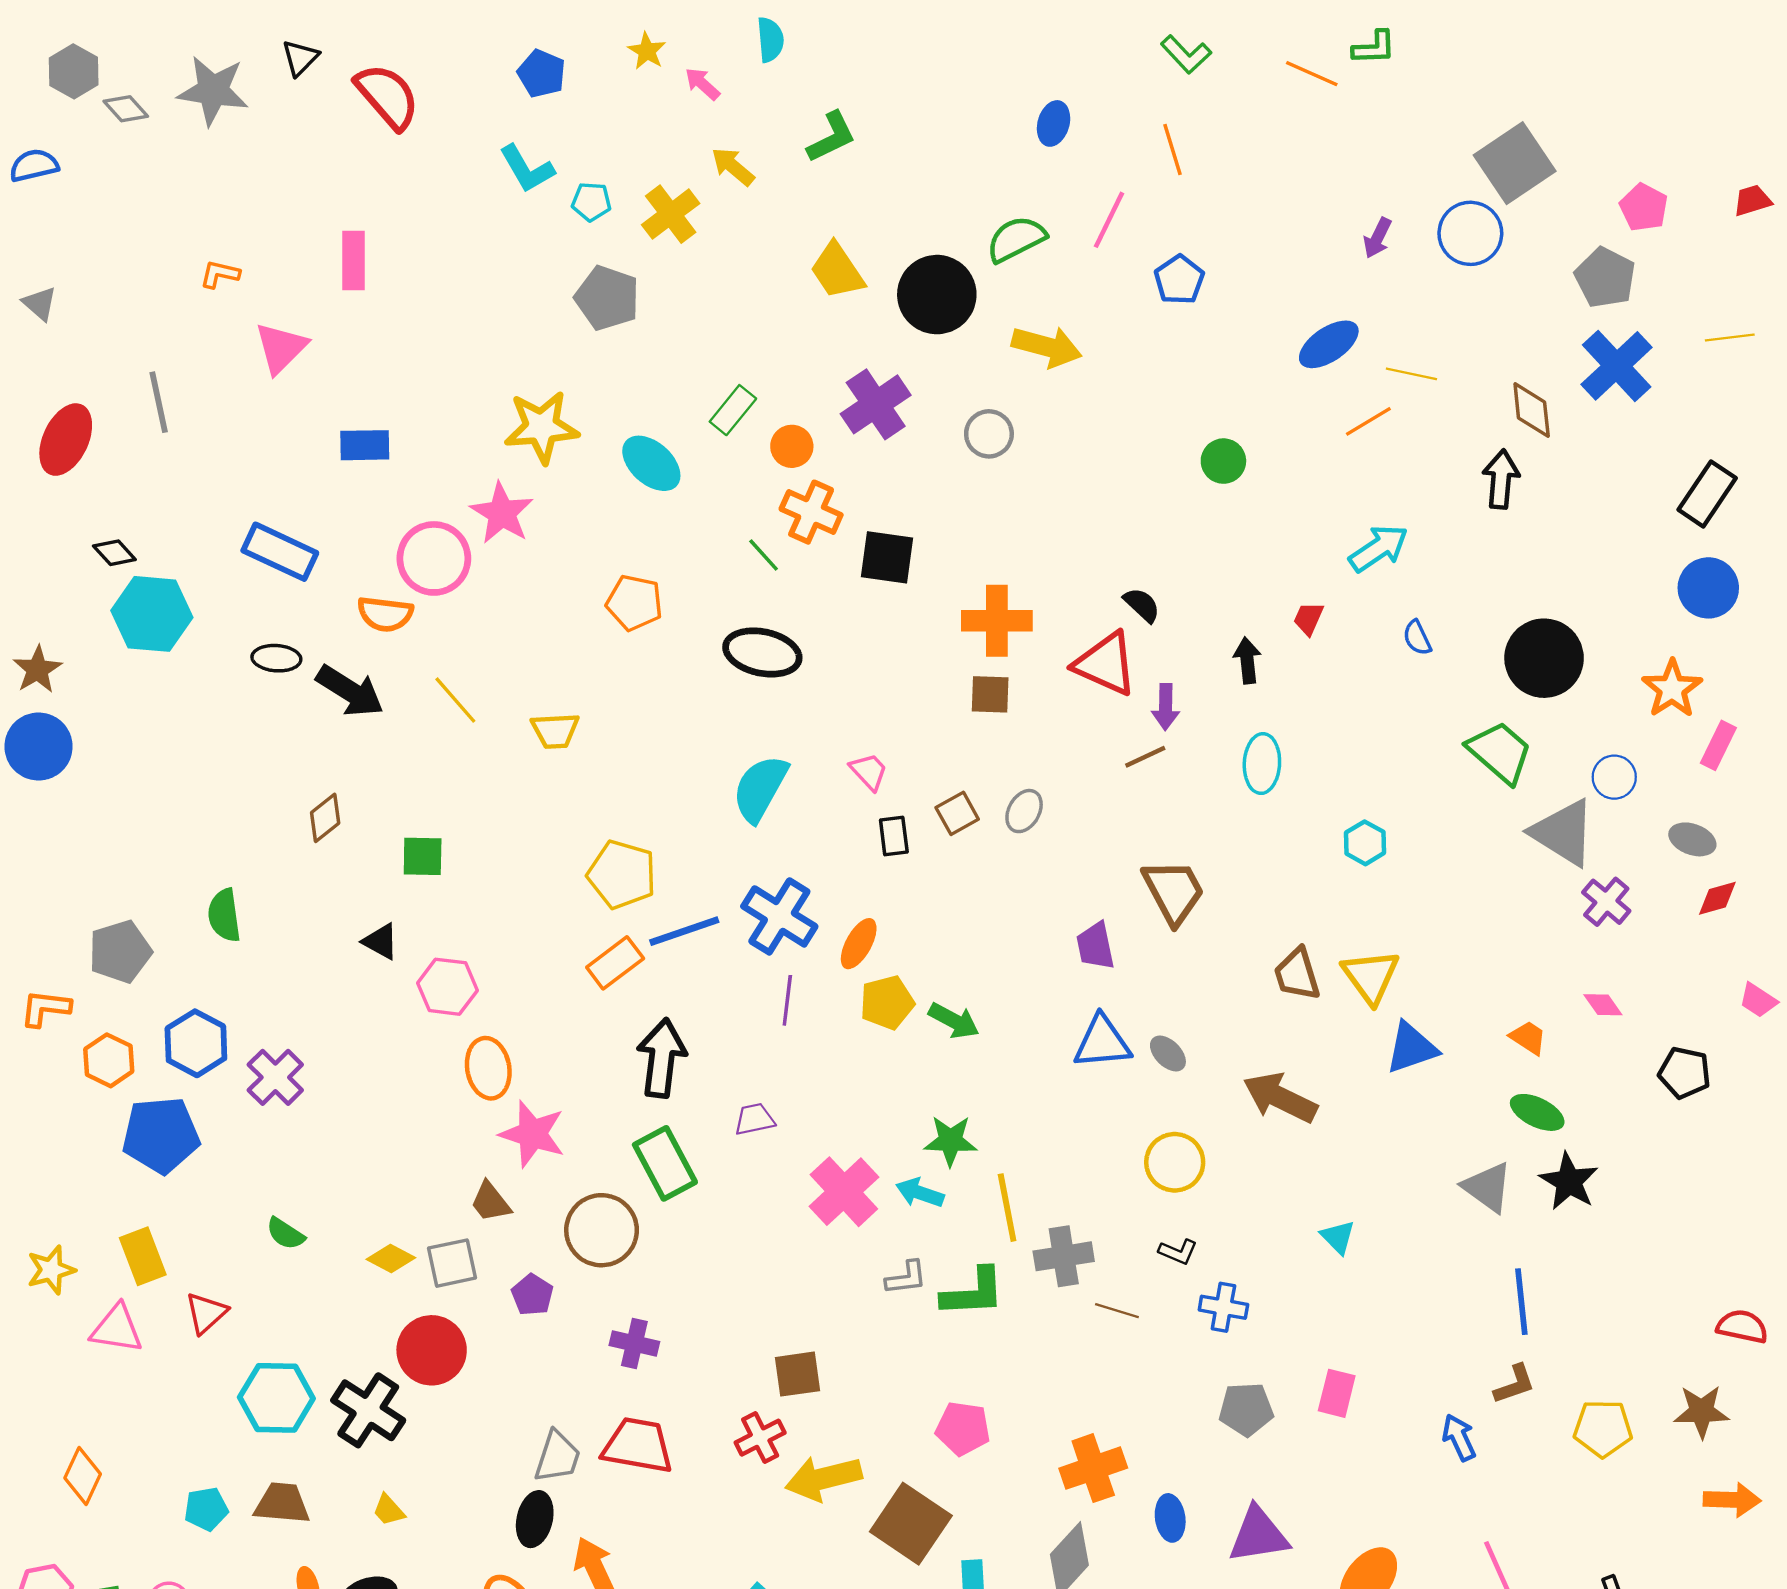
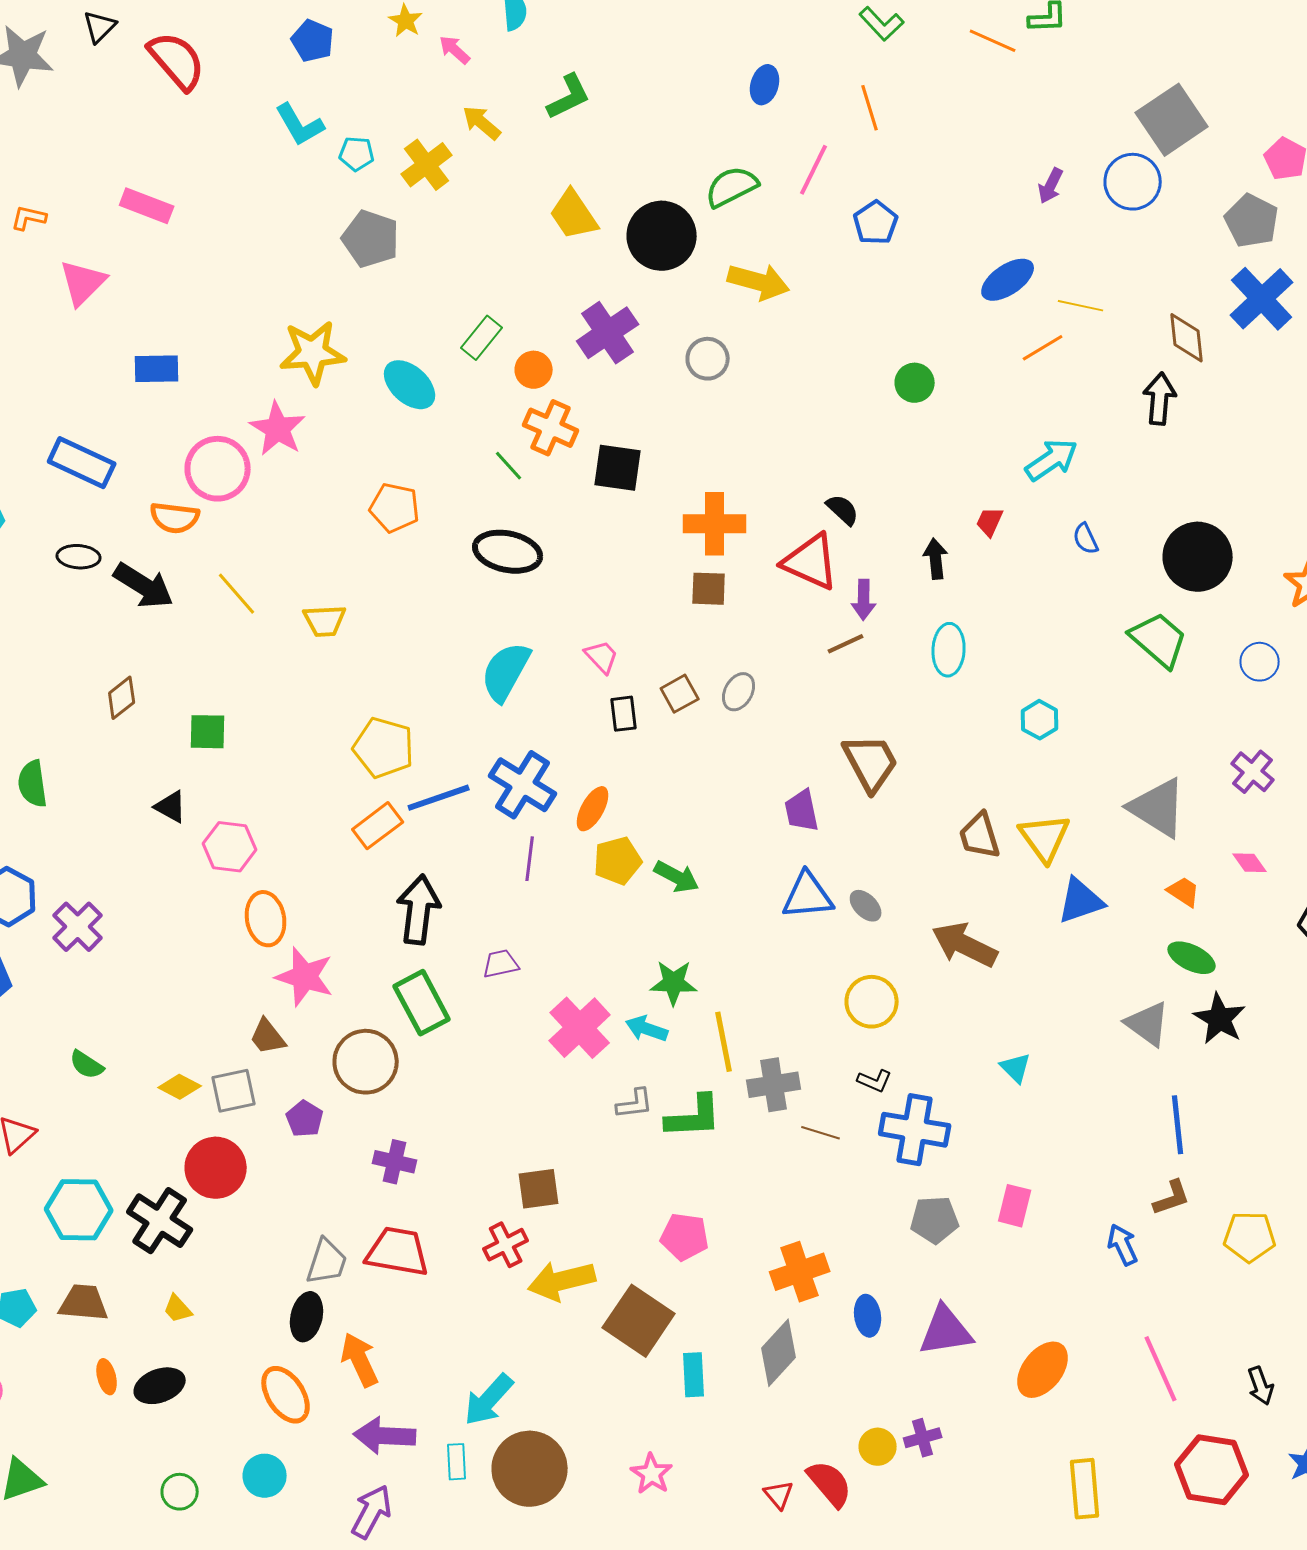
pink rectangle: (353, 261) -> (147, 206), turned -69
gray triangle: (1563, 833) -> (1158, 808), moved
blue cross: (1223, 1307) -> (915, 1130), size x1.6

